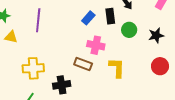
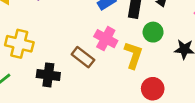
red circle: (160, 66) -> (153, 89), moved
yellow L-shape: (117, 68) -> (133, 55), moved

